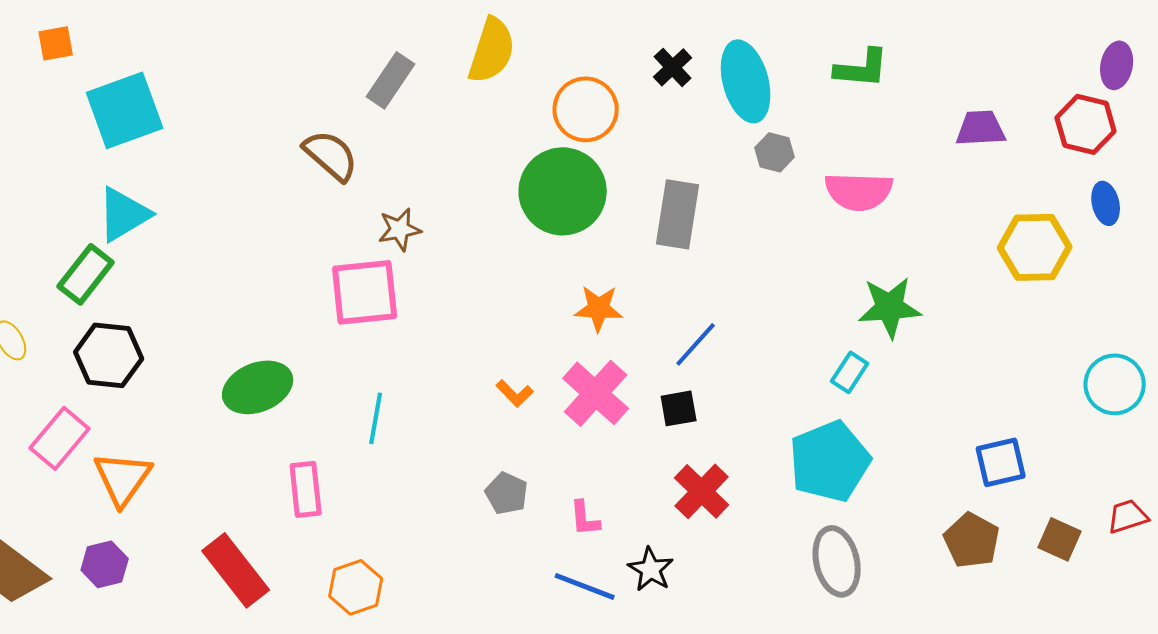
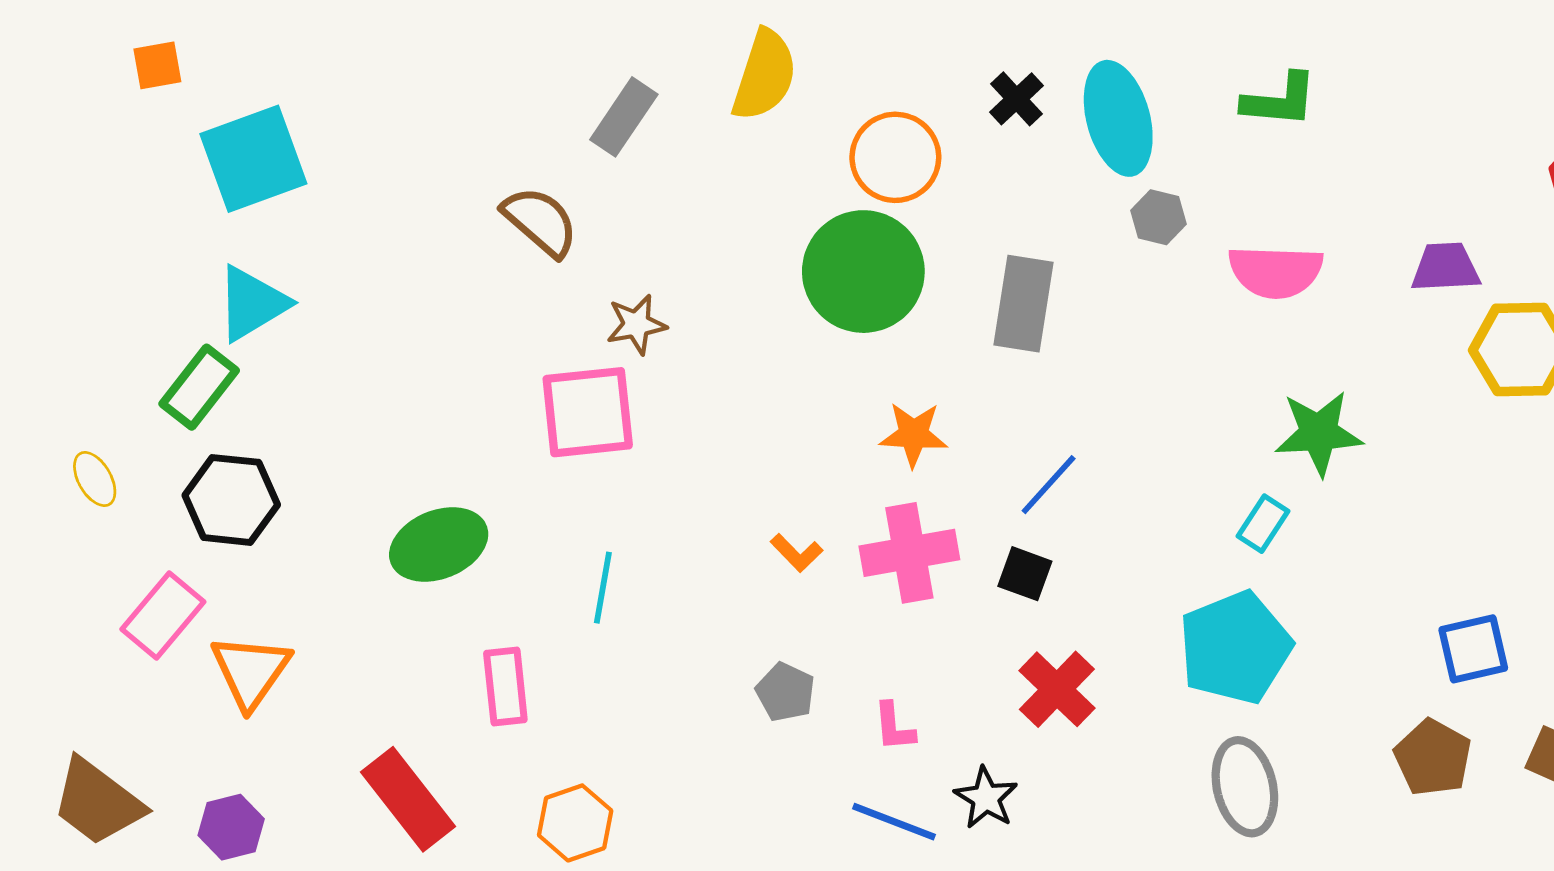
purple trapezoid: (981, 128) -> (1445, 267), moved
pink cross: (596, 393) -> (909, 553), turned 38
black square: (679, 408) -> (1025, 574), turned 30
purple hexagon: (105, 564) -> (231, 827), moved

